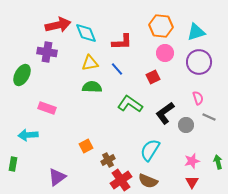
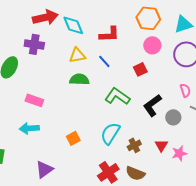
cyan arrow: (28, 135) -> (29, 128), moved
cyan semicircle: (150, 150) -> (110, 133), moved
brown cross: (108, 160) -> (134, 145), moved
red triangle: (192, 182) -> (161, 145), moved

